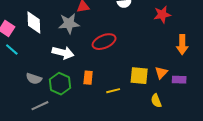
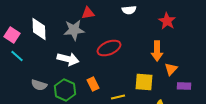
red star: (162, 15) -> (167, 21), turned -30
orange arrow: (182, 45) -> (157, 51), moved
orange triangle: (161, 73) -> (171, 69), moved
orange rectangle: (88, 78) -> (93, 84), turned -32

